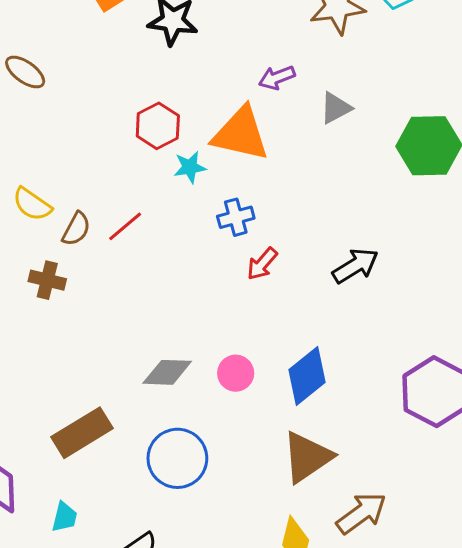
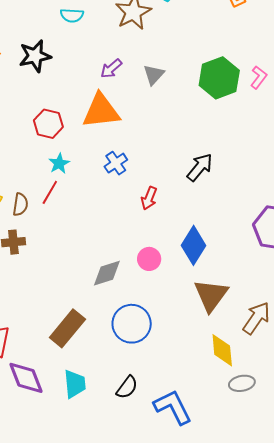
cyan star: (190, 167) -> (59, 163), moved
red arrow: (262, 264) -> (149, 198), moved
cyan trapezoid: (64, 517) -> (75, 384), size x1.4

